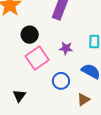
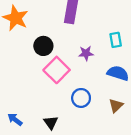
blue circle: (61, 81) -> (81, 98), moved
black triangle: (19, 96) -> (51, 123), moved

